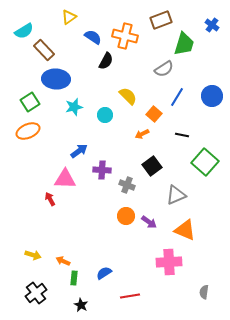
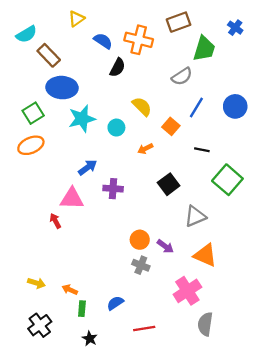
cyan star: (74, 107) -> (82, 119), size x1.4
orange arrow: (142, 134) -> (145, 149), moved
gray cross: (127, 185) -> (141, 265), moved
pink cross: (169, 262) -> (187, 291), turned -30
gray semicircle: (204, 292) -> (205, 324), moved, size x1.5

